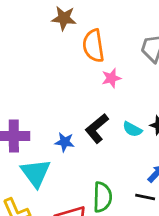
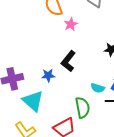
cyan semicircle: (132, 129) -> (98, 88), moved

